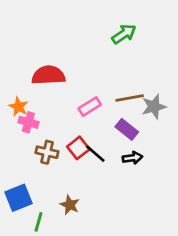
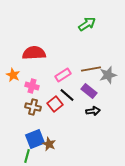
pink cross: (28, 122) -> (32, 86), moved
black line: (95, 154) -> (67, 95), moved
blue square: (19, 198) -> (35, 139), moved

